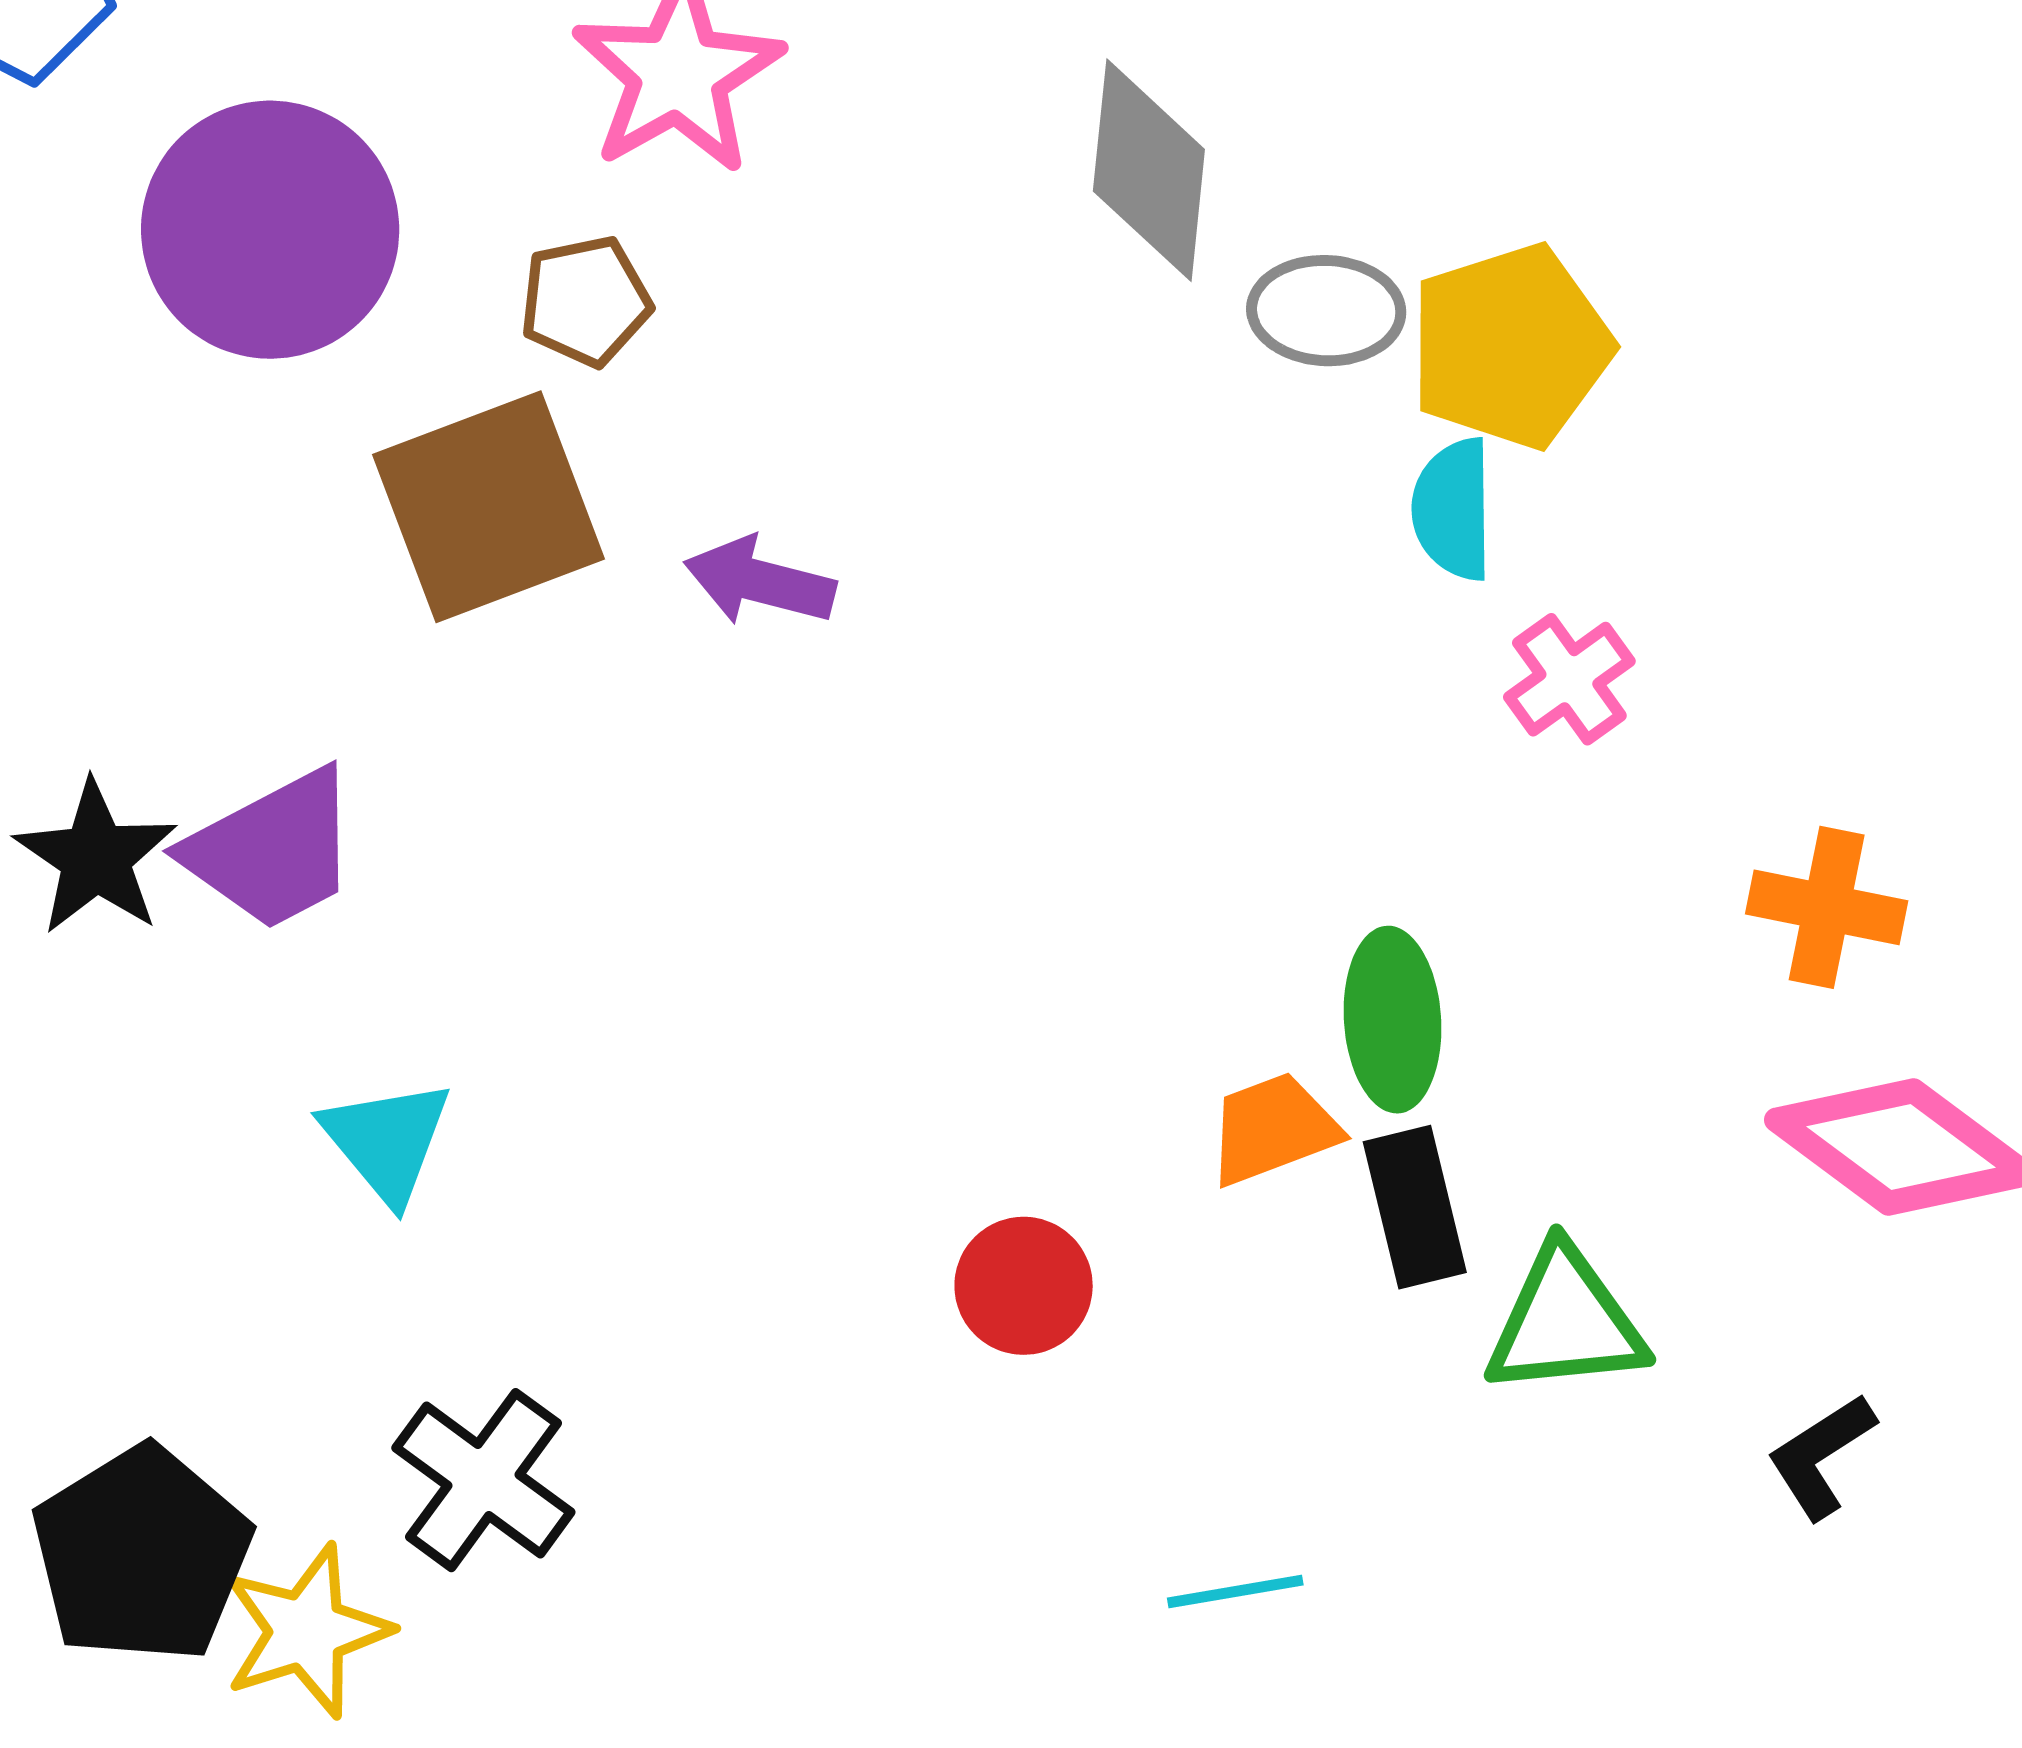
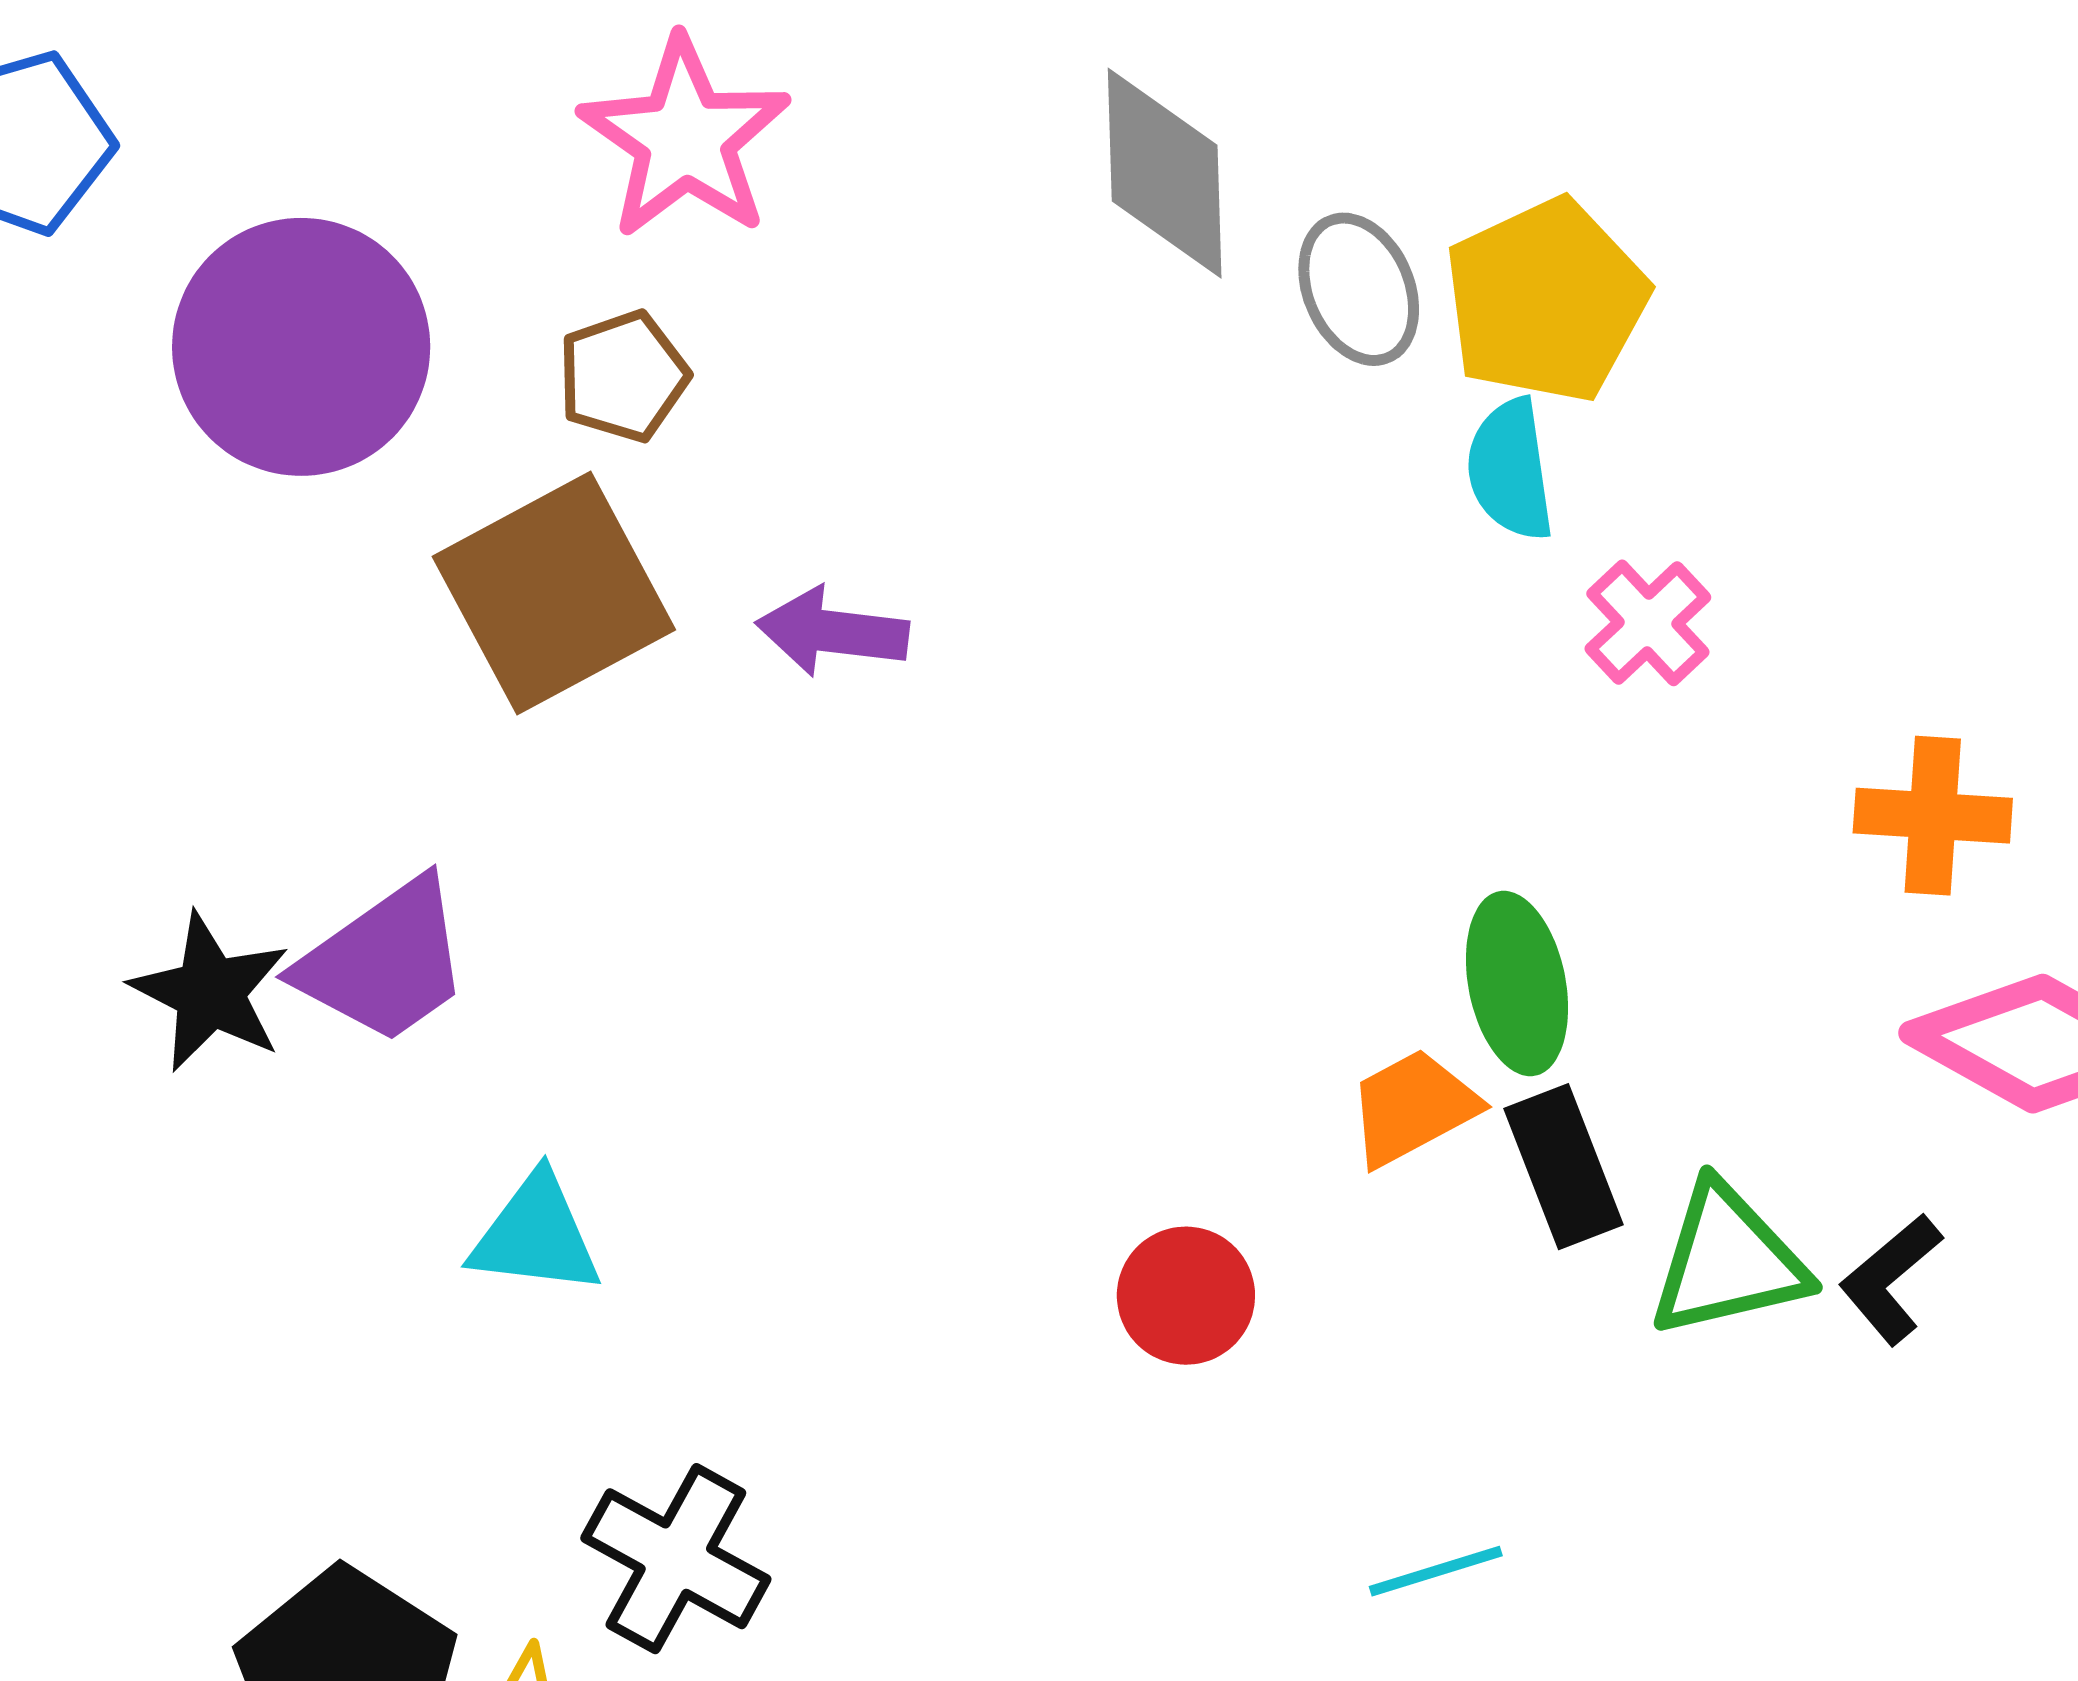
gray ellipse: (1326, 311) -> (1359, 289), turned 72
cyan triangle: (387, 1141) -> (536, 1235), turned -36
black L-shape: (1821, 1456) -> (1891, 1279), moved

